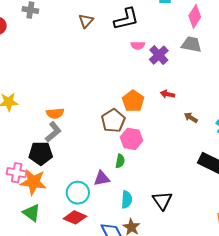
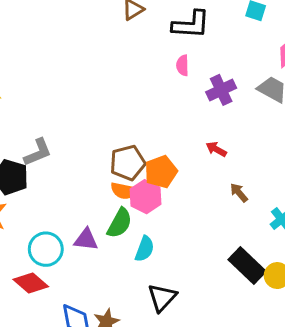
pink semicircle: (138, 45) -> (183, 65), moved, turned 72
orange pentagon: (133, 101) -> (161, 172), moved
orange semicircle: (55, 113) -> (124, 191), moved
green semicircle: (120, 161) -> (120, 223), size x1.5
cyan semicircle: (127, 200) -> (145, 249), moved

